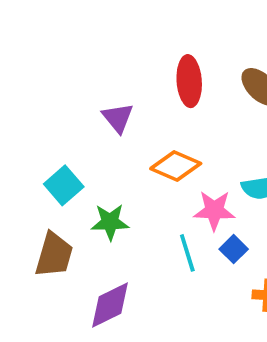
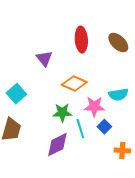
green star: (110, 222) -> (62, 113), moved
purple diamond: (110, 305) -> (57, 145), moved

